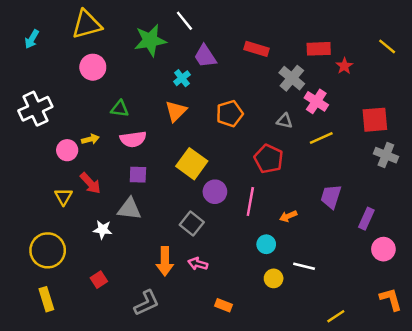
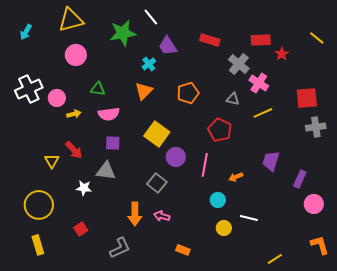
pink circle: (67, 150) -> (57, 98), moved
gray cross: (386, 155) -> (316, 127), turned -30

